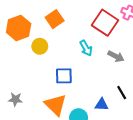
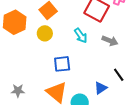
yellow circle: (40, 46) -> (45, 33), moved
blue triangle: (102, 105) -> (101, 88), turned -32

